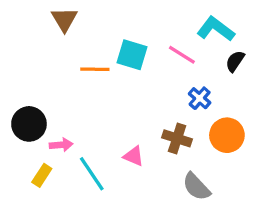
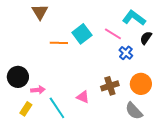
cyan square: (132, 55) -> (82, 34), turned 36
blue cross: (200, 98) -> (126, 53), moved
brown cross: (177, 138) -> (110, 86), turned -36
gray semicircle: (196, 187) -> (134, 111), moved

